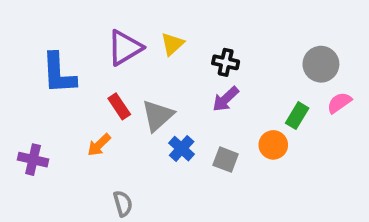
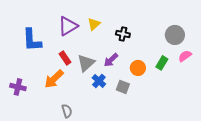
purple arrow: (226, 99) -> (111, 60), moved
orange arrow: (99, 145) -> (54, 79), size x1.5
orange circle: (273, 145) -> (138, 68), moved

